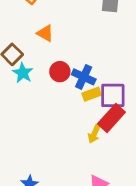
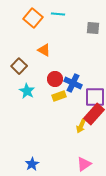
cyan star: (23, 73) -> (27, 91), moved
yellow rectangle: (92, 94) -> (59, 96), moved

